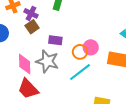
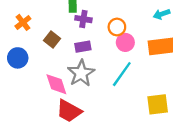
purple cross: (31, 13) -> (83, 19), moved
orange circle: (80, 52) -> (117, 27), moved
gray star: (47, 61) -> (81, 73), turned -30

